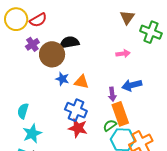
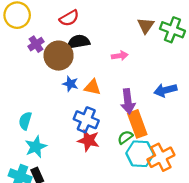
brown triangle: (127, 17) -> (146, 25), moved
red semicircle: (38, 20) -> (69, 18), moved
pink arrow: (123, 54) -> (120, 56), moved
blue arrow: (132, 85) -> (165, 90), moved
purple arrow: (112, 94) -> (128, 101), size x1.5

